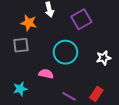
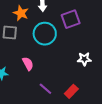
cyan circle: (65, 52) -> (45, 34), moved
pink semicircle: (46, 74) -> (28, 64), turned 40

